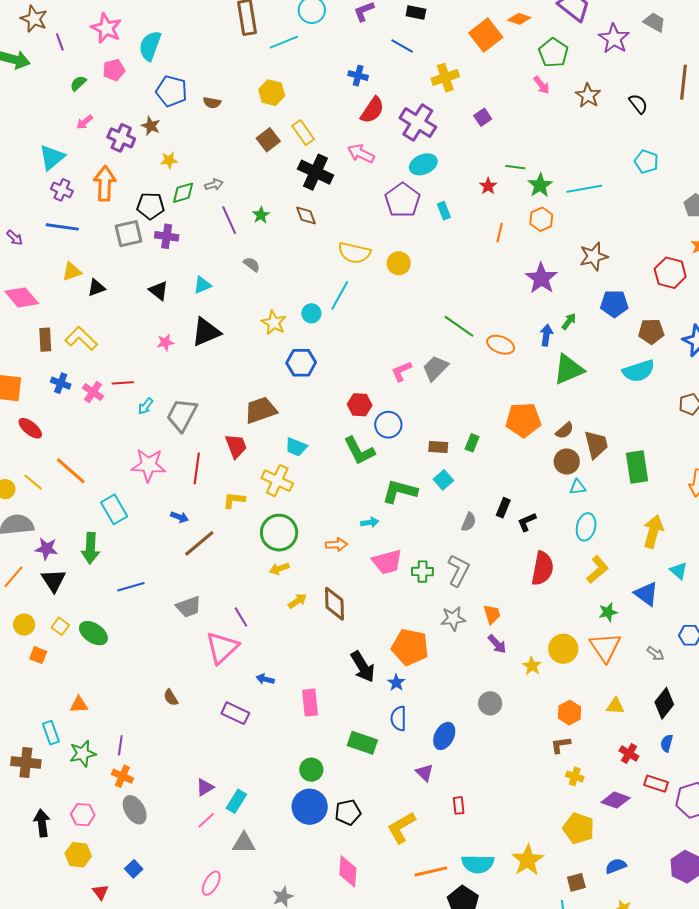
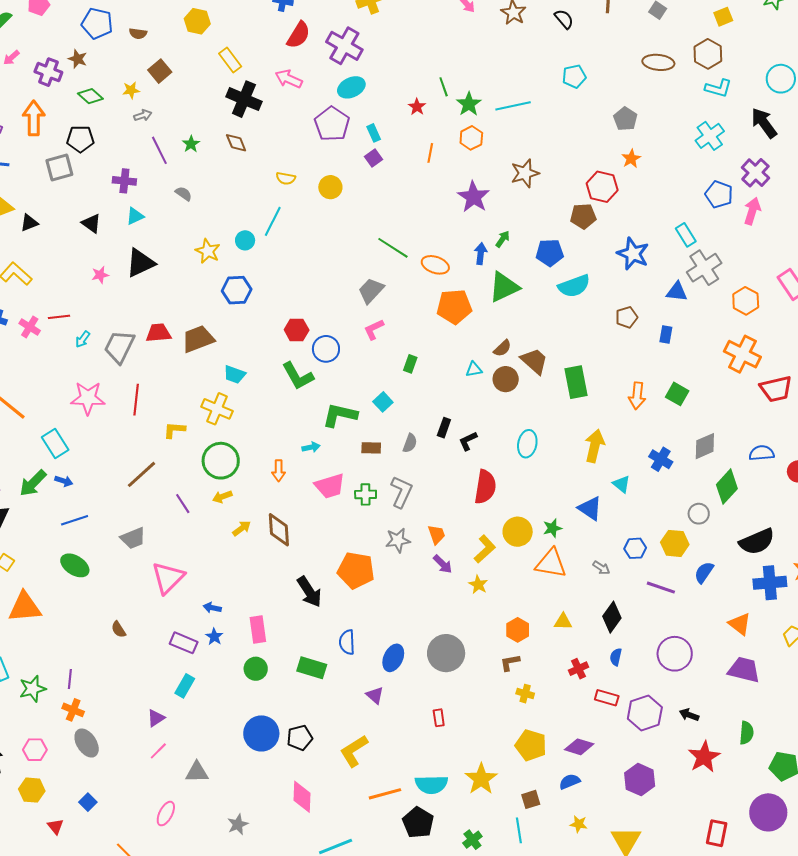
purple square: (483, 117) -> (373, 158), moved
brown square: (268, 140) -> (160, 71), moved
yellow star: (169, 160) -> (131, 90), moved
cyan pentagon: (646, 162) -> (574, 76), turned -30
green line: (515, 167) -> (444, 87), turned 66
green diamond: (183, 193) -> (90, 96), moved, turned 60
purple cross: (167, 236) -> (124, 181), moved
yellow semicircle: (354, 253) -> (286, 178), size x0.6
blue pentagon: (614, 304) -> (550, 253), moved
brown pentagon: (651, 331) -> (583, 216), moved
pink L-shape: (401, 371) -> (374, 329), moved
orange pentagon: (523, 420) -> (454, 307), moved
brown trapezoid: (596, 444) -> (534, 361), turned -32
red trapezoid: (236, 446) -> (158, 333), moved, turned -72
brown rectangle: (438, 447) -> (371, 448), moved
cyan triangle: (578, 487) -> (474, 369), moved
blue arrow: (179, 517) -> (64, 481), moved
orange arrow: (336, 545) -> (279, 471), turned 95
green arrow: (90, 548) -> (33, 483), turned 44
yellow L-shape: (598, 569) -> (485, 549), moved
purple line: (241, 617) -> (183, 504), moved
green ellipse: (93, 633) -> (75, 565), moved
orange triangle: (605, 647) -> (551, 563), turned -44
yellow circle: (563, 649) -> (518, 532), moved
blue star: (396, 683) -> (214, 637), moved
gray circle: (490, 703) -> (446, 653), moved, size x1.6
orange triangle: (79, 705) -> (25, 607), moved, size x1.8
red cross: (629, 754) -> (579, 669), turned 36
green circle: (311, 770) -> (256, 669), moved
purple diamond: (616, 800) -> (579, 747), moved
cyan rectangle: (236, 801) -> (185, 686), moved
red rectangle: (459, 805) -> (439, 718), moved

